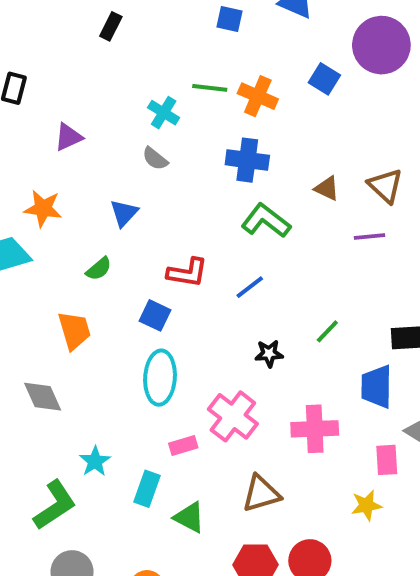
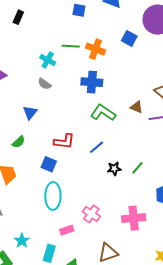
brown triangle: (327, 188) -> (137, 107), moved
black star: (269, 354) -> (114, 169), moved
pink cross: (233, 416) -> (91, 214), size x0.7

